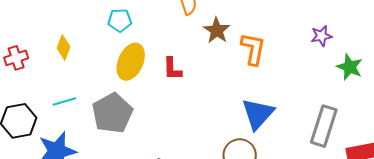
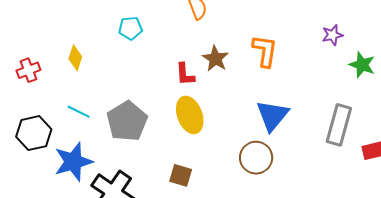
brown star: (217, 30) -> (215, 59), moved
yellow ellipse: (131, 62) -> (190, 115), moved, turned -42
cyan line: (64, 102) -> (79, 112), turned 45

